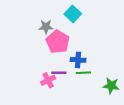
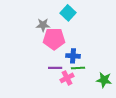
pink pentagon: (58, 42) -> (54, 39), turned -30
pink cross: (48, 80) -> (67, 78), moved

